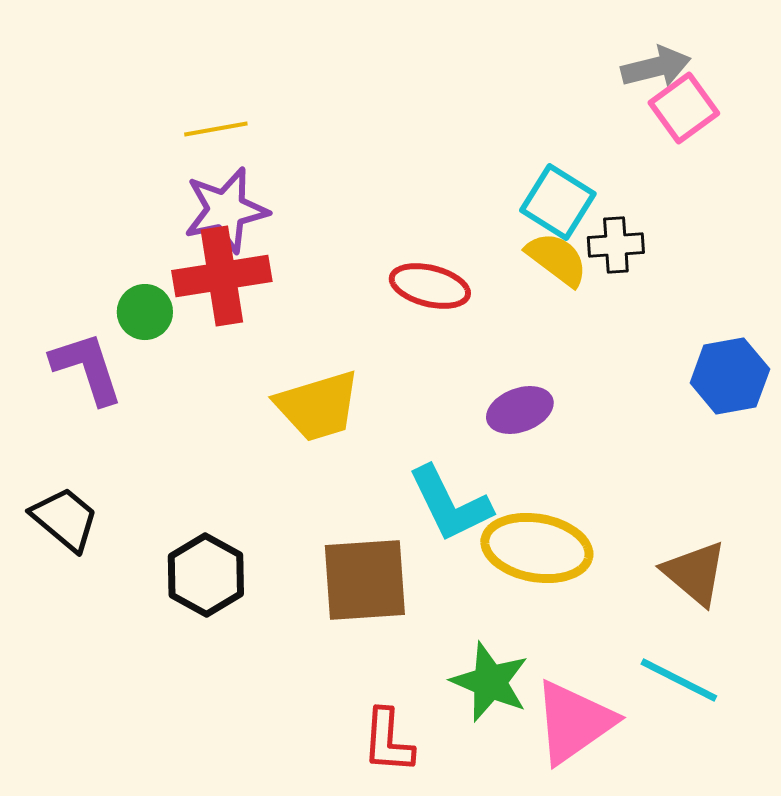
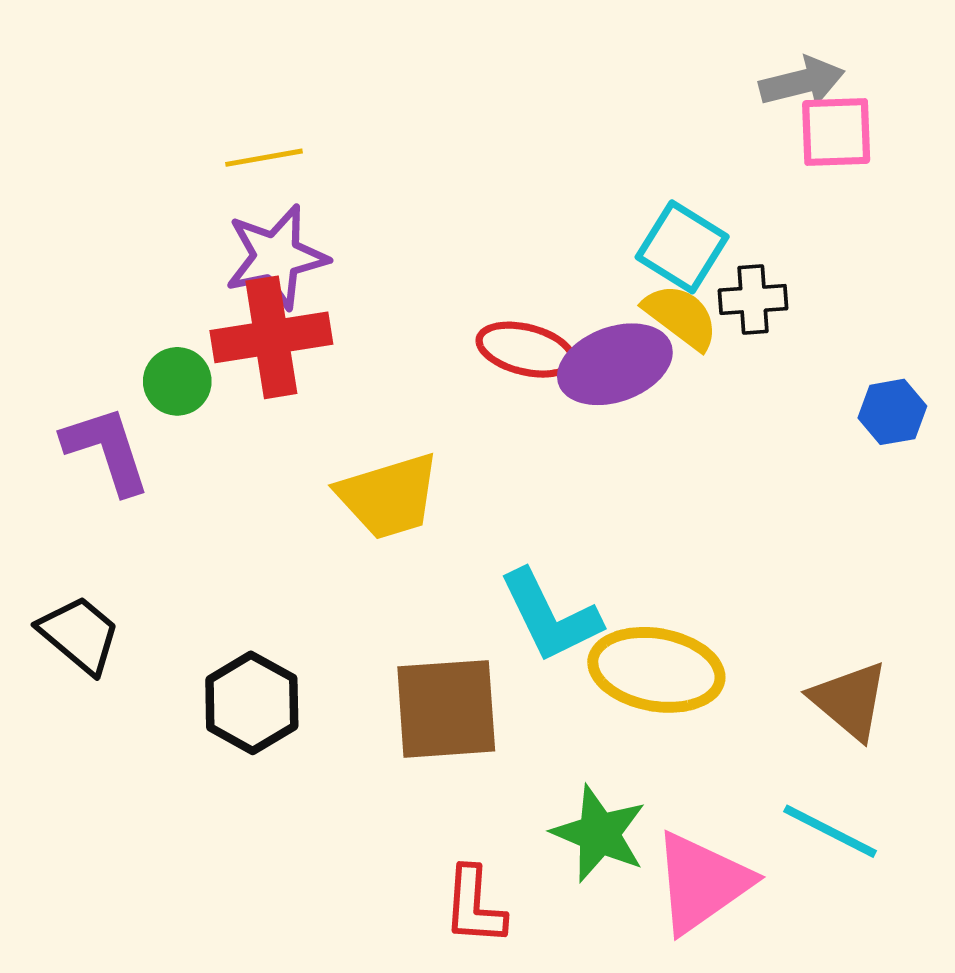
pink square: (684, 108) -> (836, 132), turned 34
blue hexagon: (730, 376) -> (892, 412), moved, size x0.7
purple ellipse: (520, 410) -> (615, 364), moved, size x1.4

